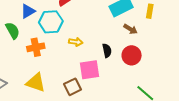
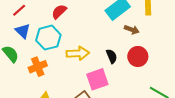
blue triangle: (28, 11) -> (23, 31), turned -35
yellow arrow: (76, 42) -> (78, 53), size x1.5

